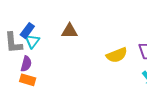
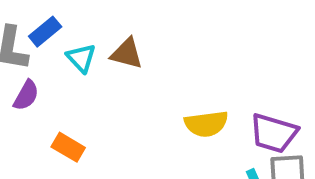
cyan triangle: (32, 41) -> (81, 58), moved, turned -35
orange rectangle: (28, 80) -> (68, 147), moved

